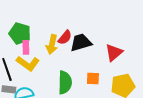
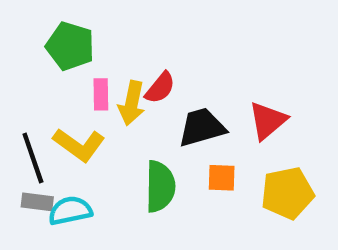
green pentagon: (20, 33) -> (70, 46), moved
black trapezoid: (81, 42) -> (202, 127), moved
pink rectangle: (26, 47) -> (101, 94), moved

